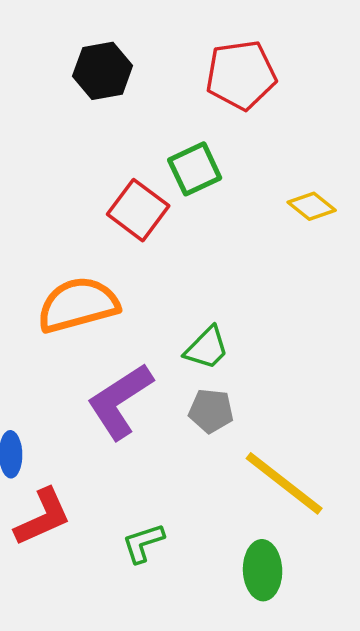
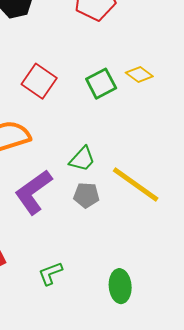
green square: (195, 169) -> (101, 84), moved
yellow line: (284, 483) -> (136, 184), moved

